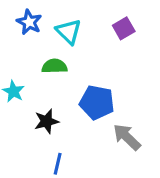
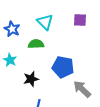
blue star: (29, 22) -> (12, 29), moved
purple square: (124, 28) -> (80, 20), turned 32

